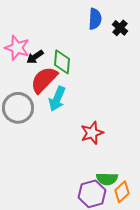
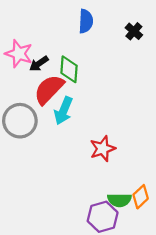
blue semicircle: (95, 19) -> (86, 21), moved
orange diamond: (122, 192) -> (141, 197), moved

